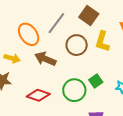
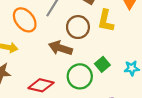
brown arrow: (45, 59) -> (60, 48), moved

